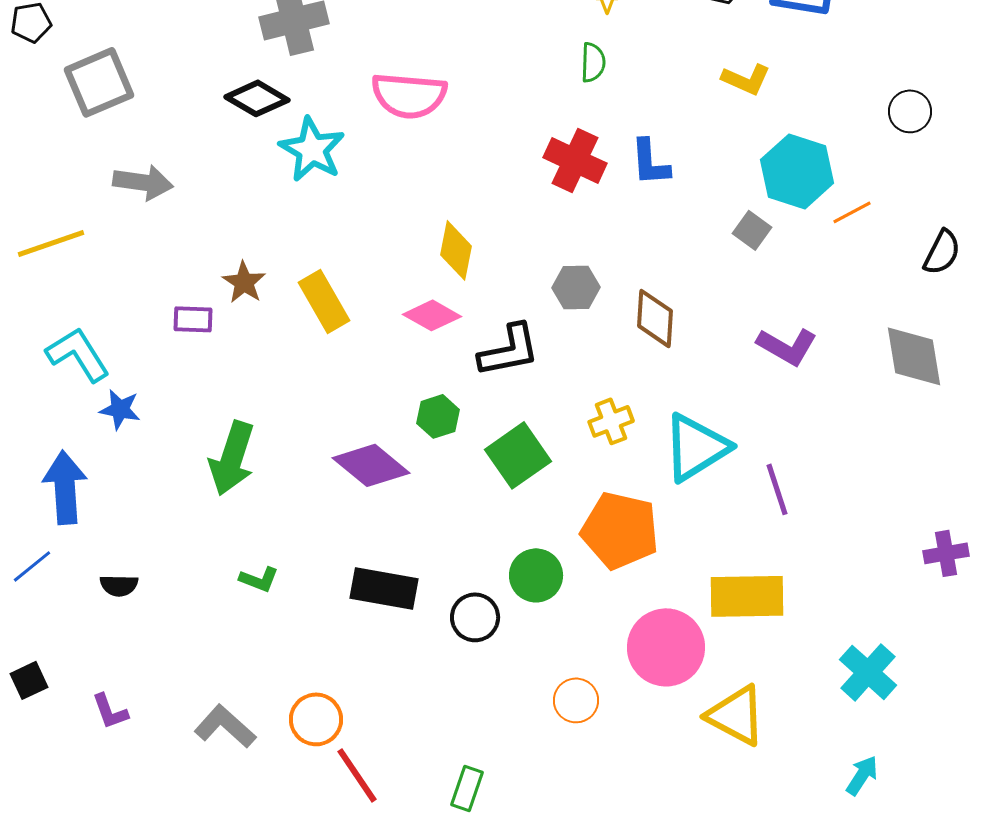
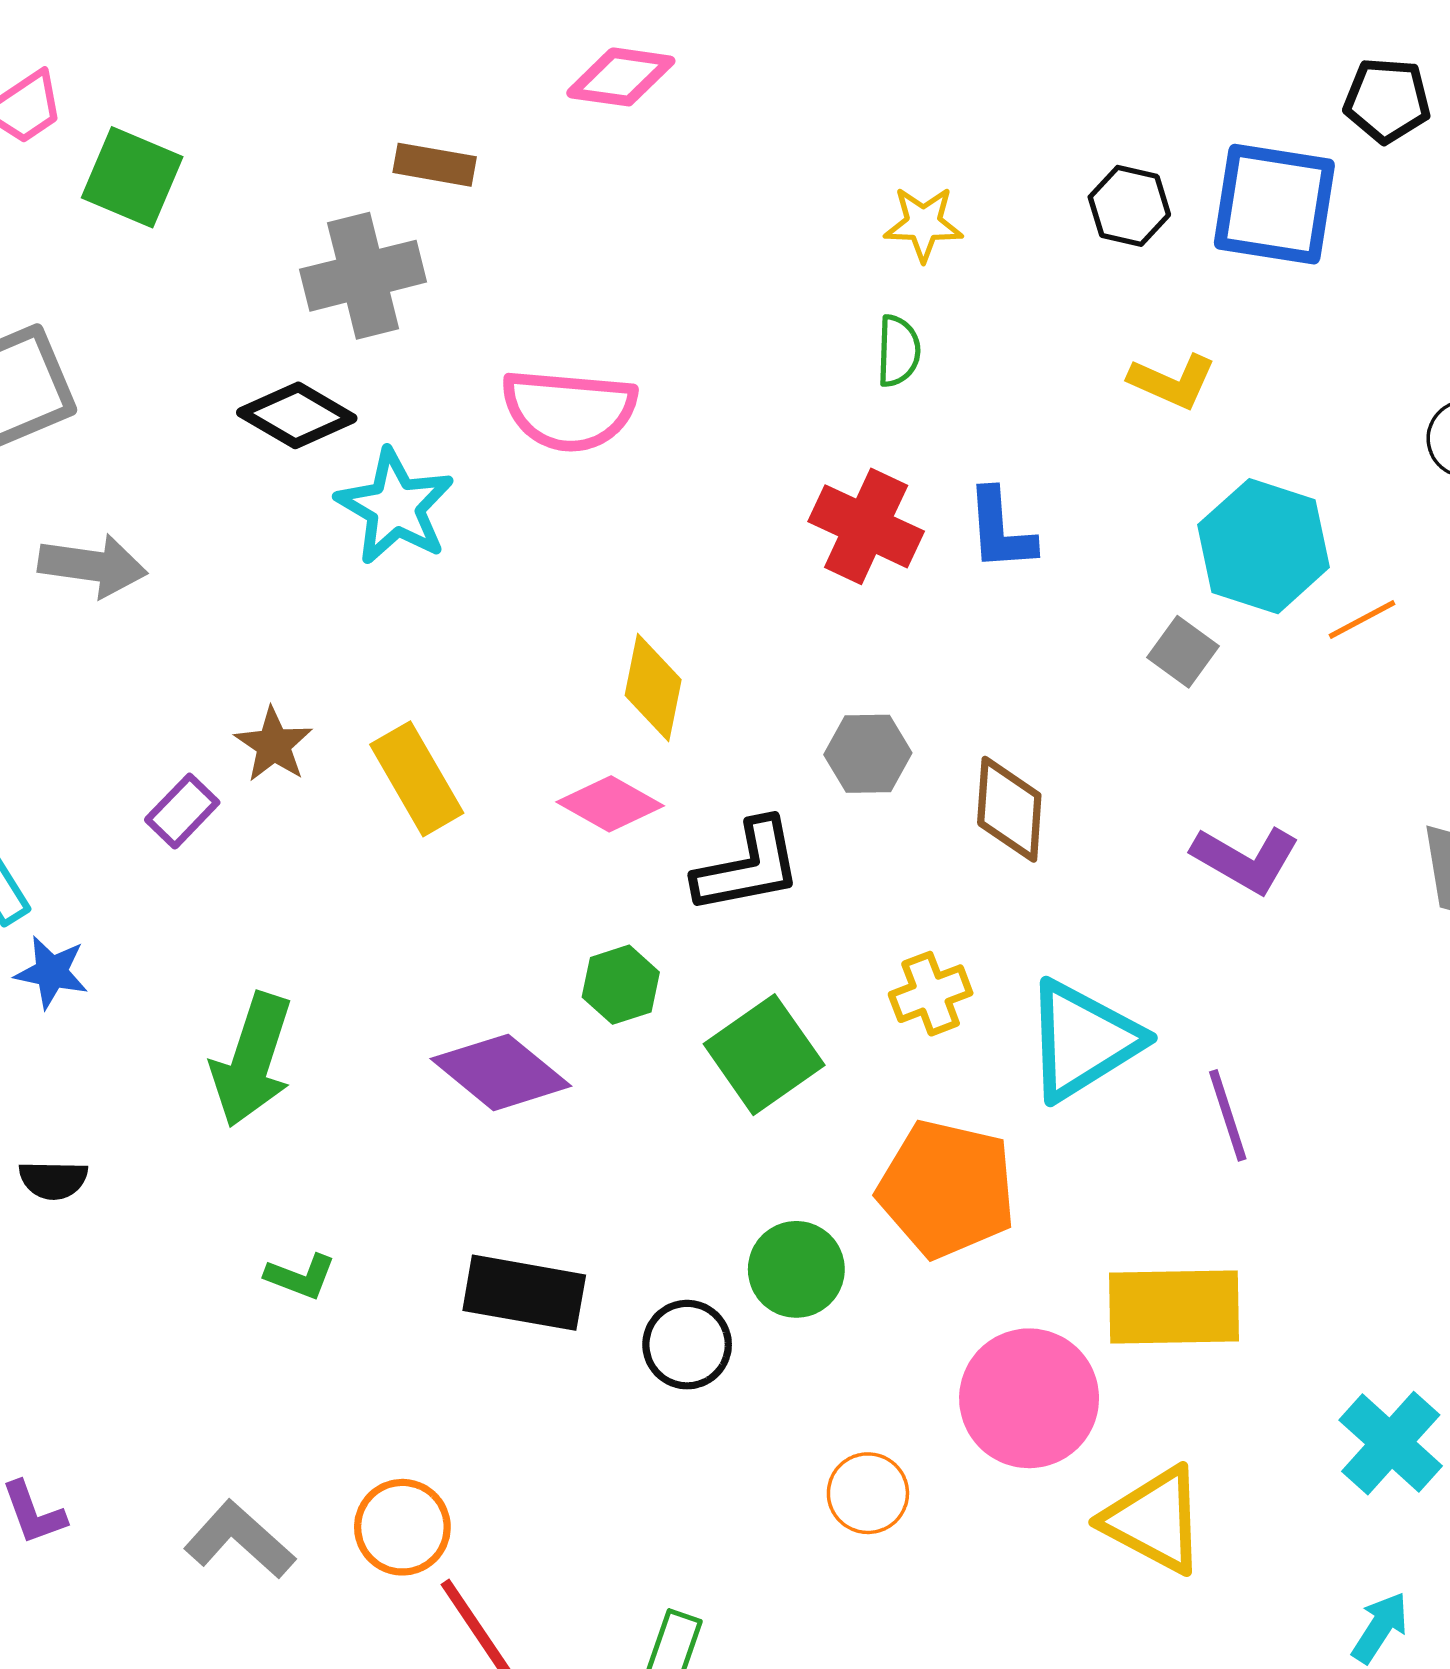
purple rectangle: (193, 319) -> (182, 811), turned -48
black semicircle: (119, 585) -> (53, 1180), moved

